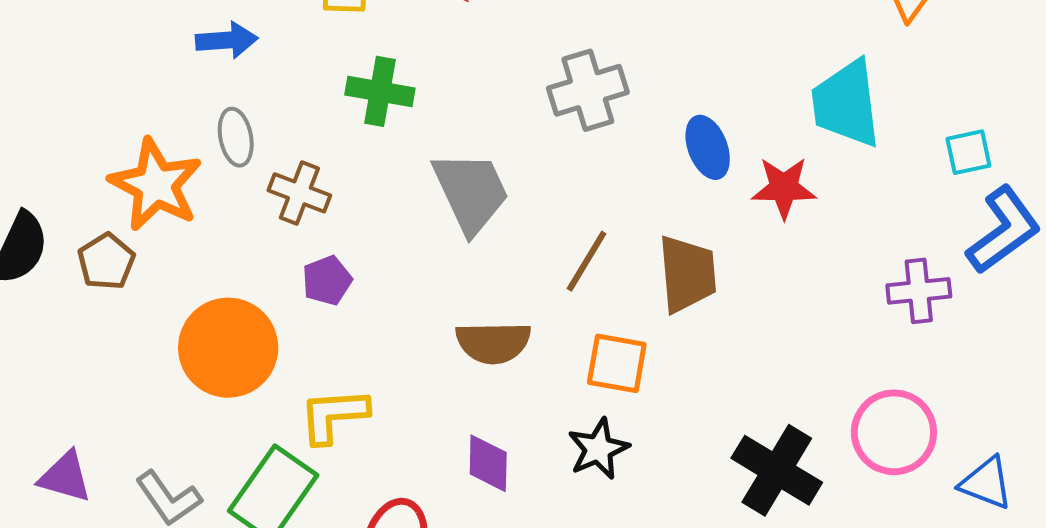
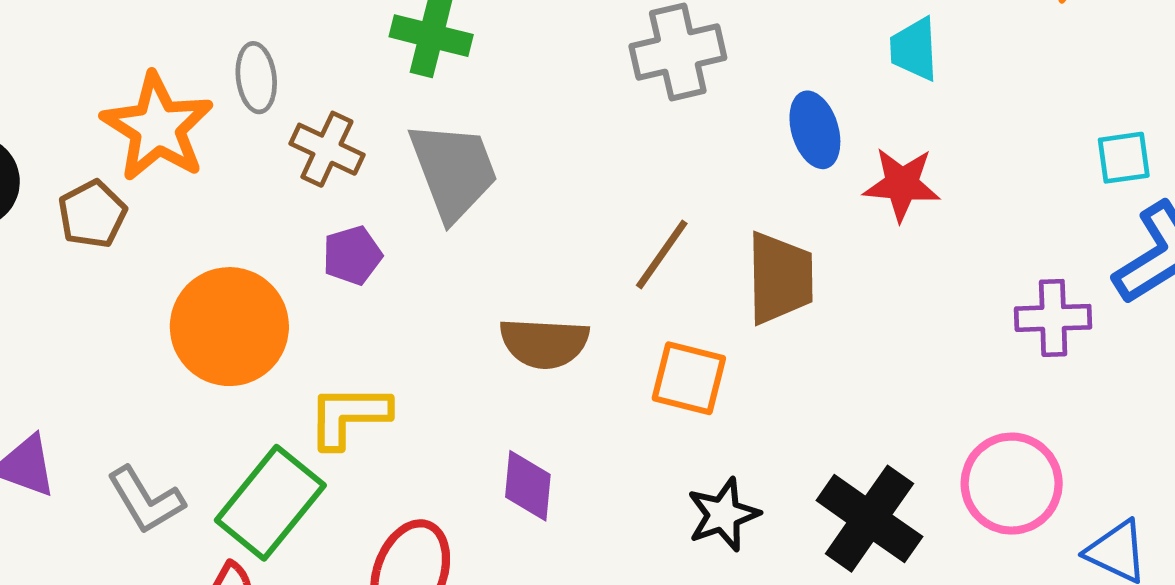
cyan trapezoid: (846, 104) -> (914, 49), moved, size x0.6
gray trapezoid: (471, 192) -> (453, 171), moved
black star: (598, 449) -> (723, 515), moved

